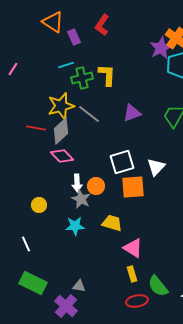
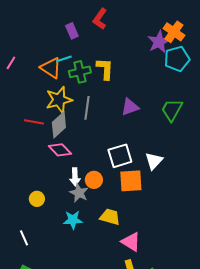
orange triangle: (53, 22) -> (51, 68), moved
gray line: (89, 114) -> (87, 108), turned 60

